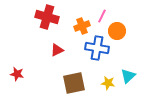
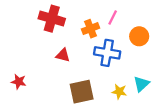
orange circle: (117, 31) -> (139, 36), moved
red triangle: (57, 50) -> (63, 55), turned 40

